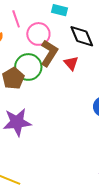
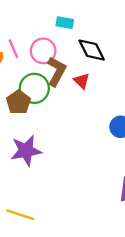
pink line: (16, 19) -> (13, 49), moved

